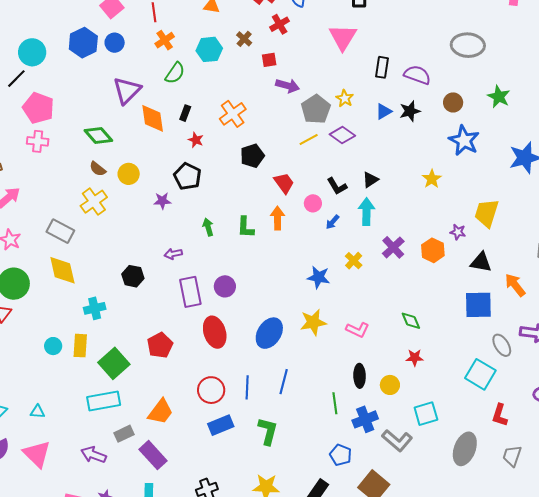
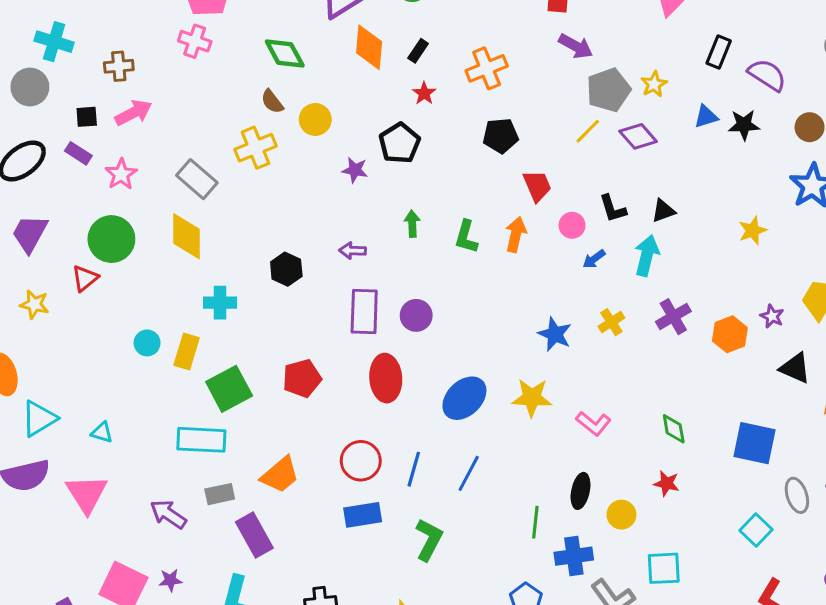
yellow line: (309, 139) -> (588, 131), turned -30
blue square: (478, 305) -> (754, 443), moved
cyan square: (480, 374) -> (756, 530), size x0.7

